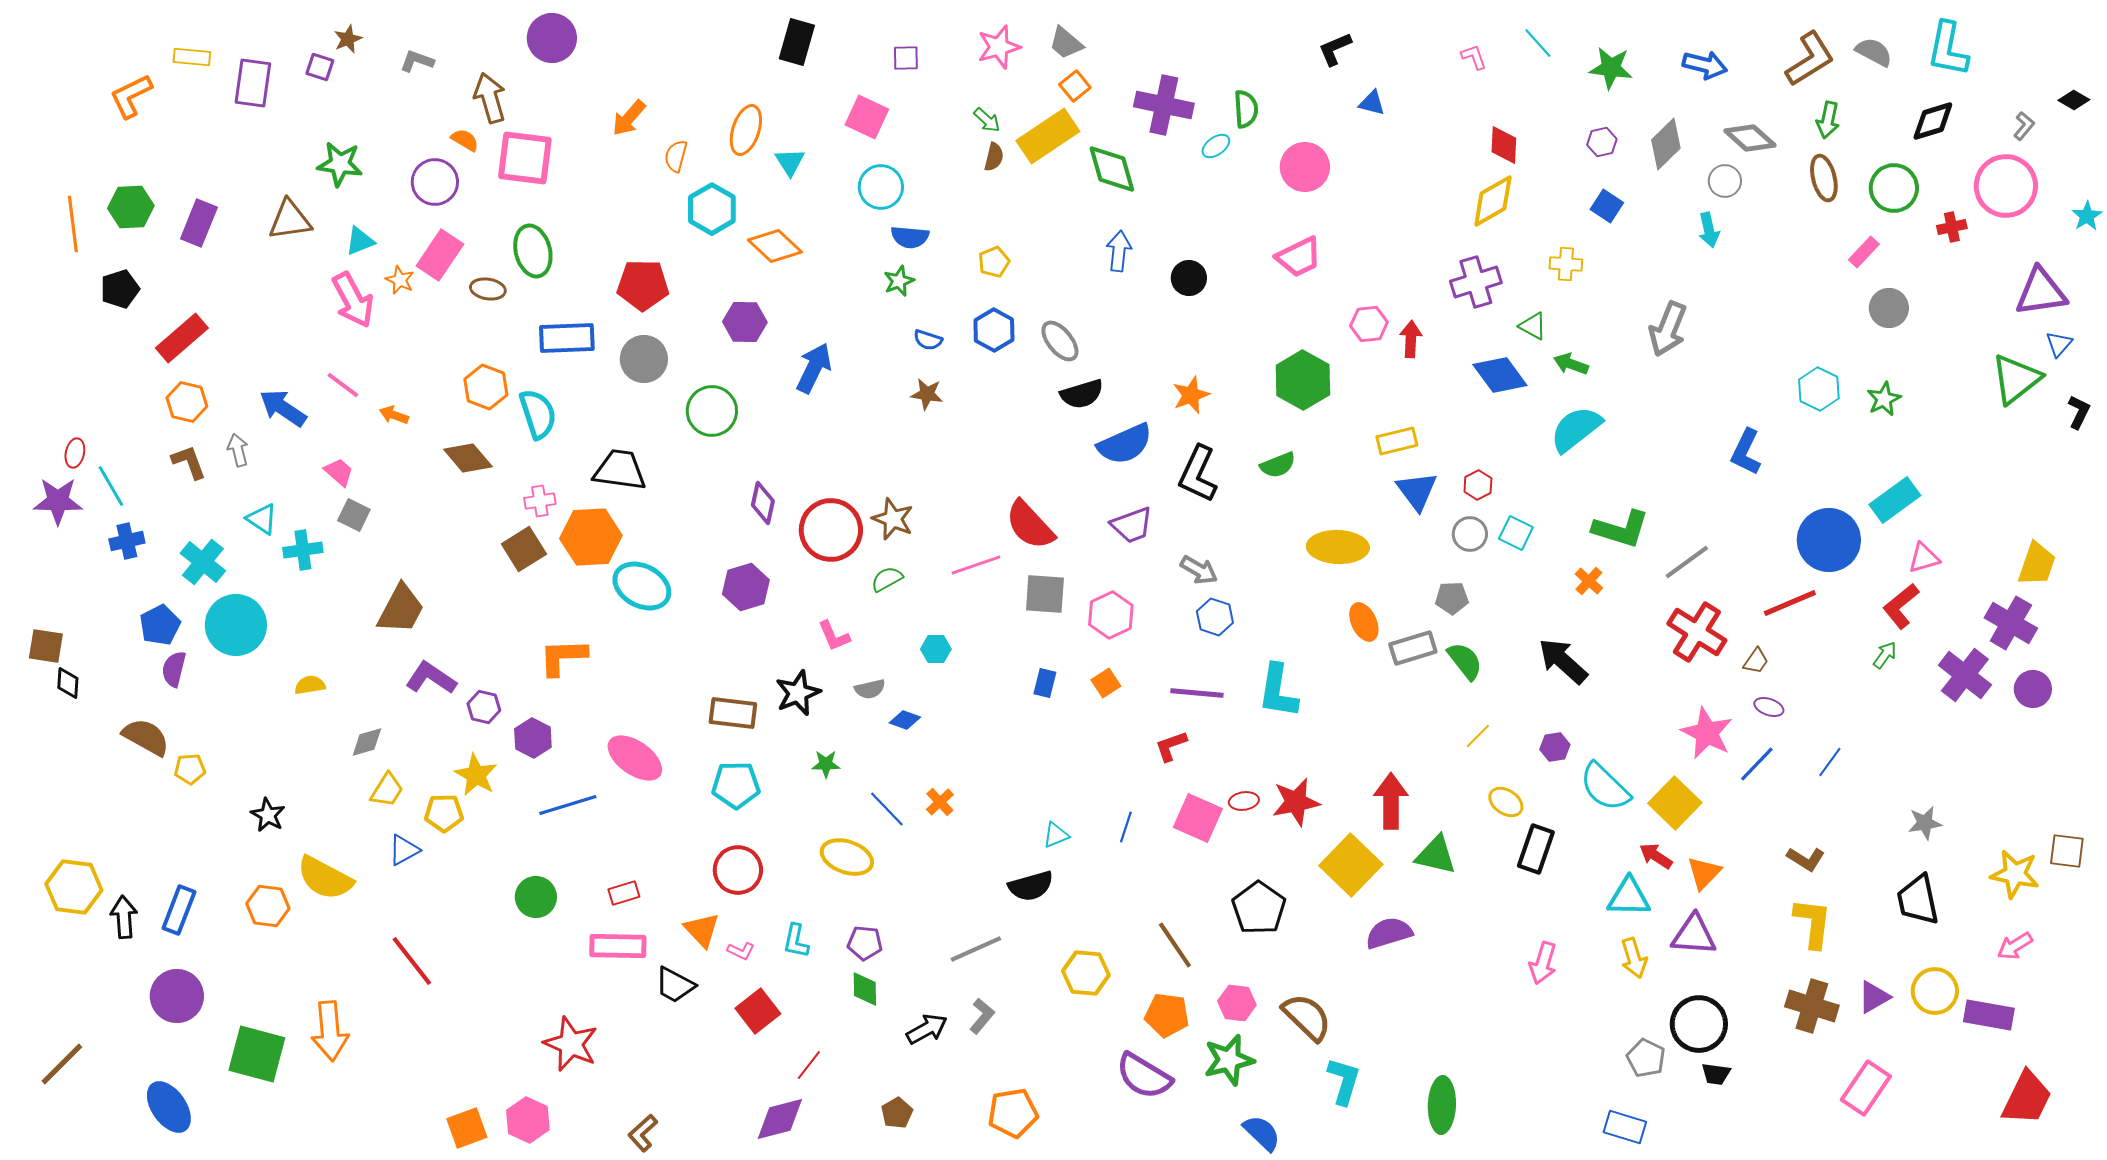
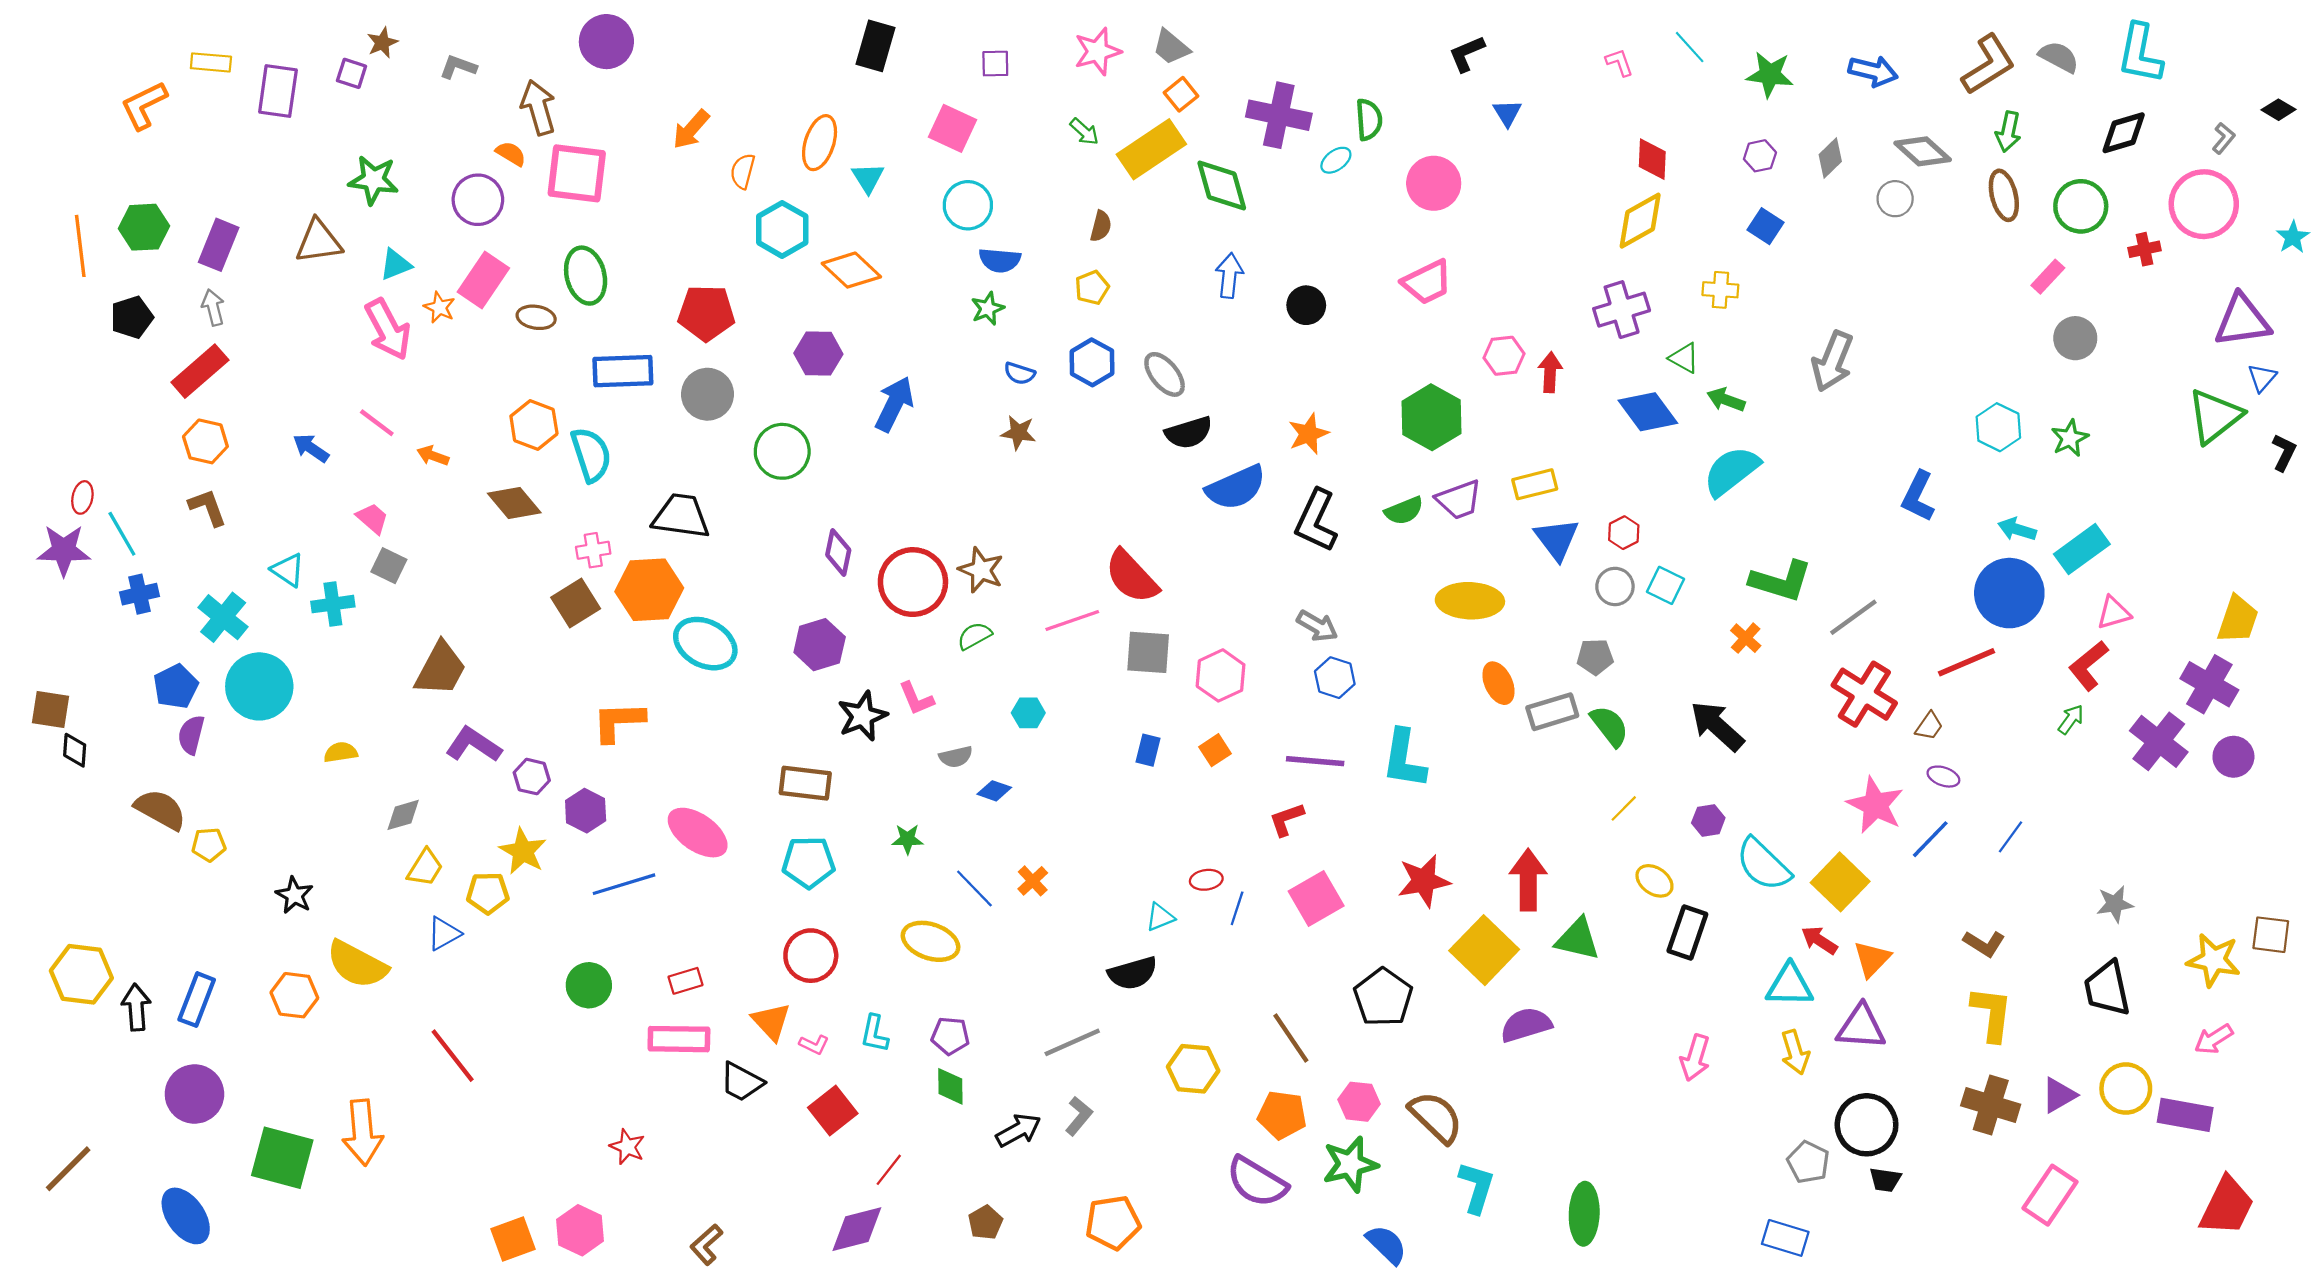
blue triangle: (1372, 103) -> (1507, 113), turned 44
gray diamond: (1666, 144) -> (1830, 158), size x0.7
brown semicircle: (994, 157) -> (1101, 226), moved
cyan arrow: (1709, 230) -> (2017, 529), moved, turned 120
blue arrow: (283, 408) -> (311, 448), size x0.7
gray arrow: (238, 450) -> (213, 307), moved
purple trapezoid: (1132, 525) -> (1459, 500), moved
black star: (798, 693) -> (862, 716), moved
red ellipse: (1244, 801) -> (1206, 880), moved
pink square: (1198, 818) -> (1316, 898), turned 36
red star: (571, 1044) -> (627, 1147), size x0.6

